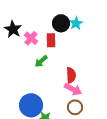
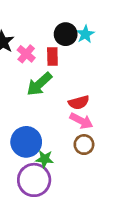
green arrow: (41, 61) -> (39, 84), size x1.5
red semicircle: (71, 75) -> (79, 102), turned 77

